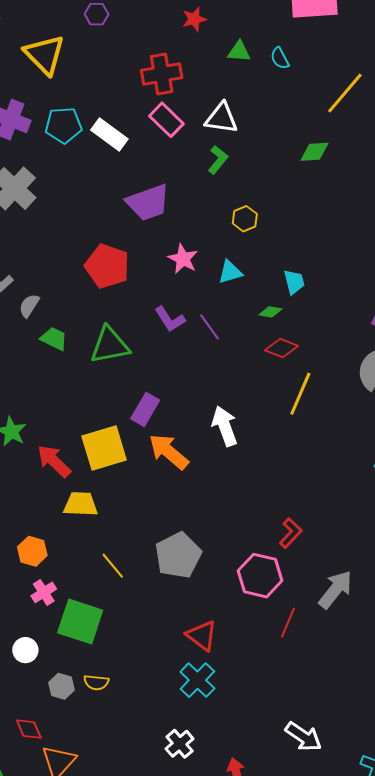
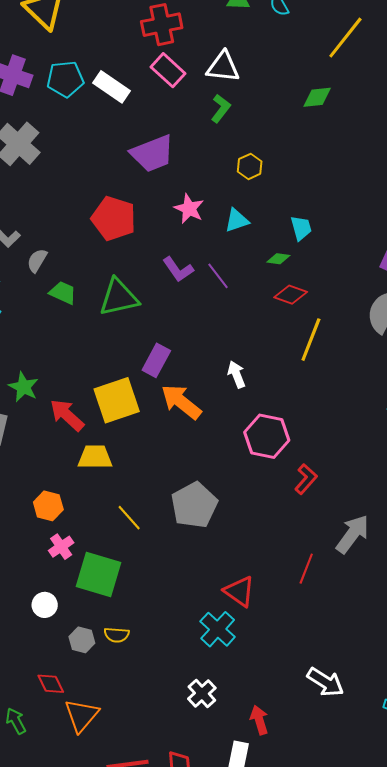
white arrow: (225, 426) -> (236, 374), size x0.7
pink hexagon: (260, 576) -> (267, 436), moved
red triangle: (202, 636) -> (239, 591), moved

